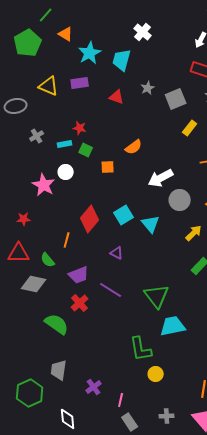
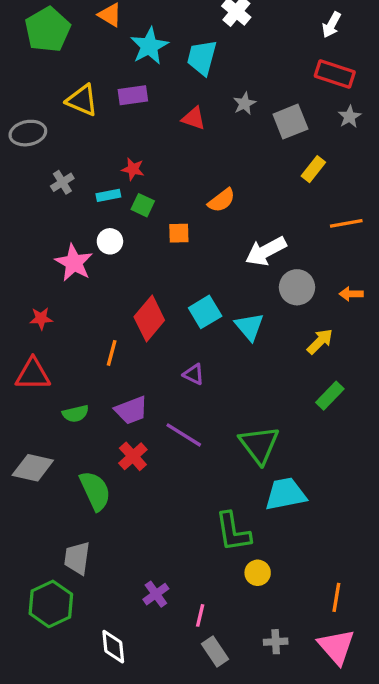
green semicircle: (48, 260) -> (75, 414), moved, turned -63
gray diamond: (34, 284) -> (33, 468), moved
green semicircle: (57, 324) -> (95, 491), turned 30
gray trapezoid: (59, 370) -> (77, 558), moved

